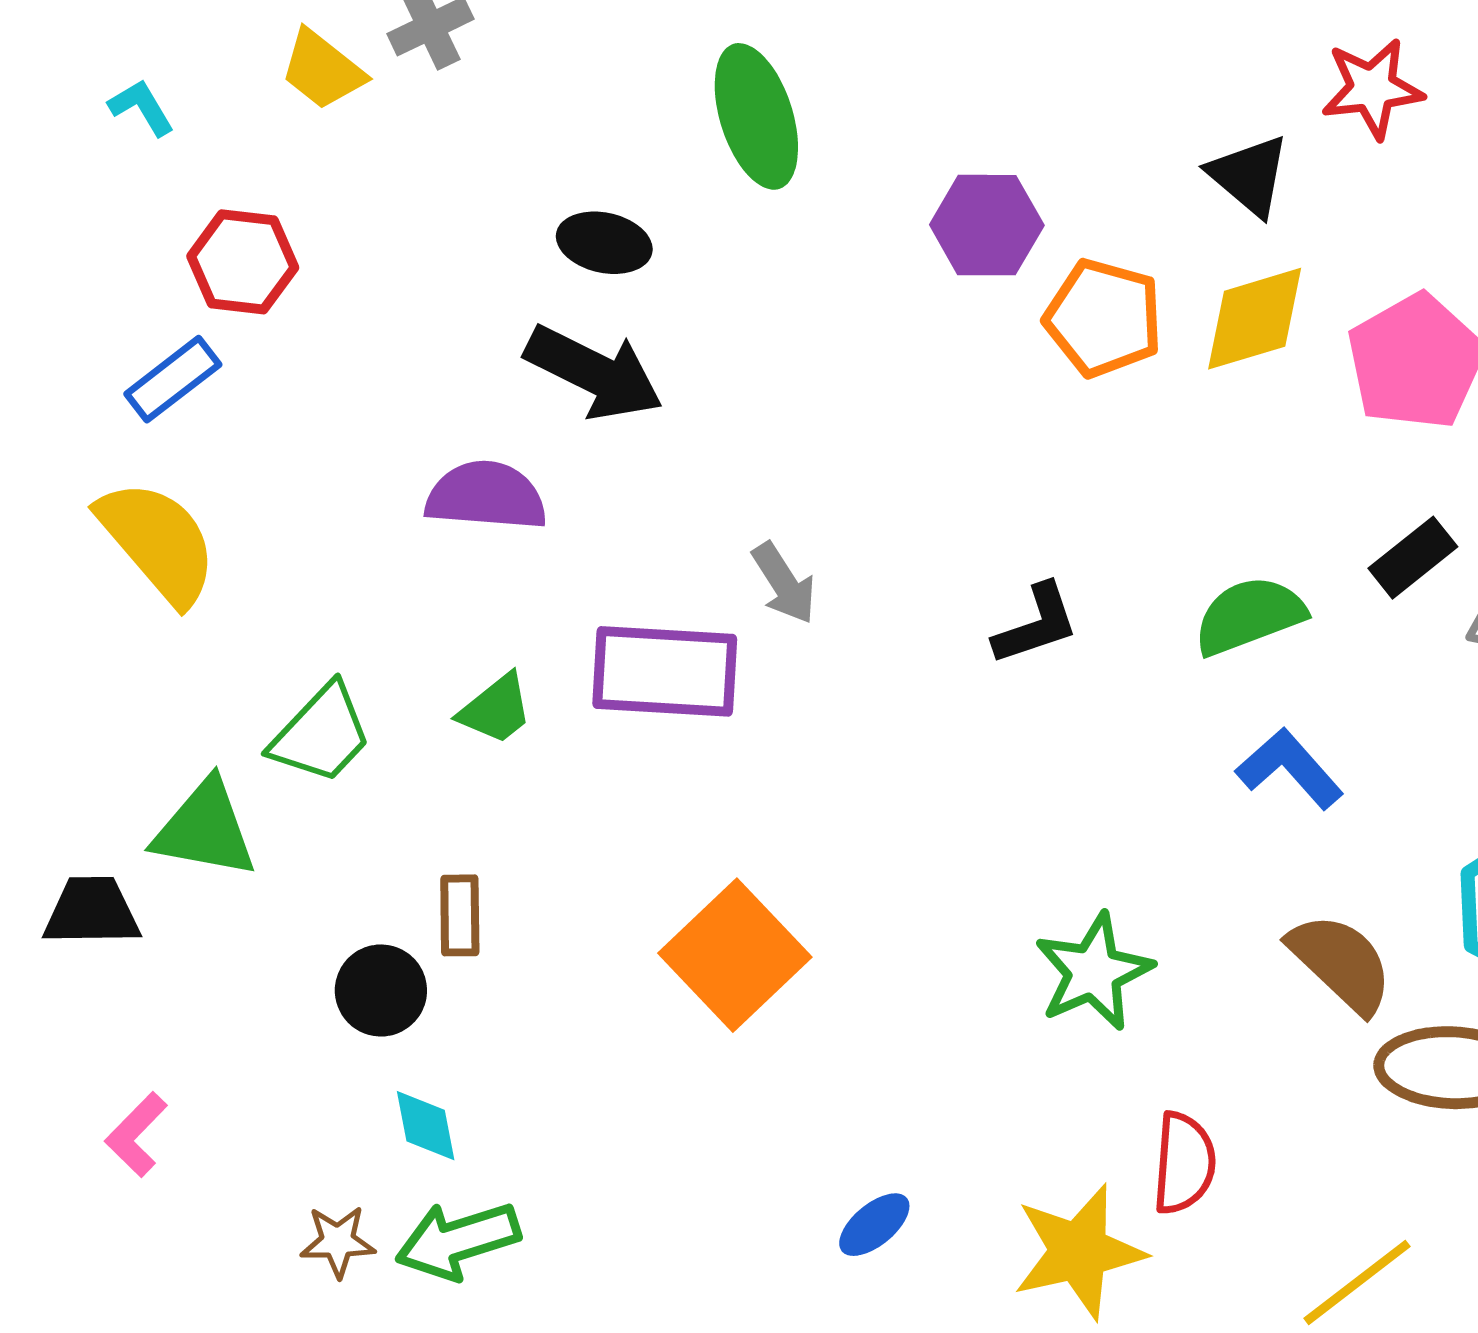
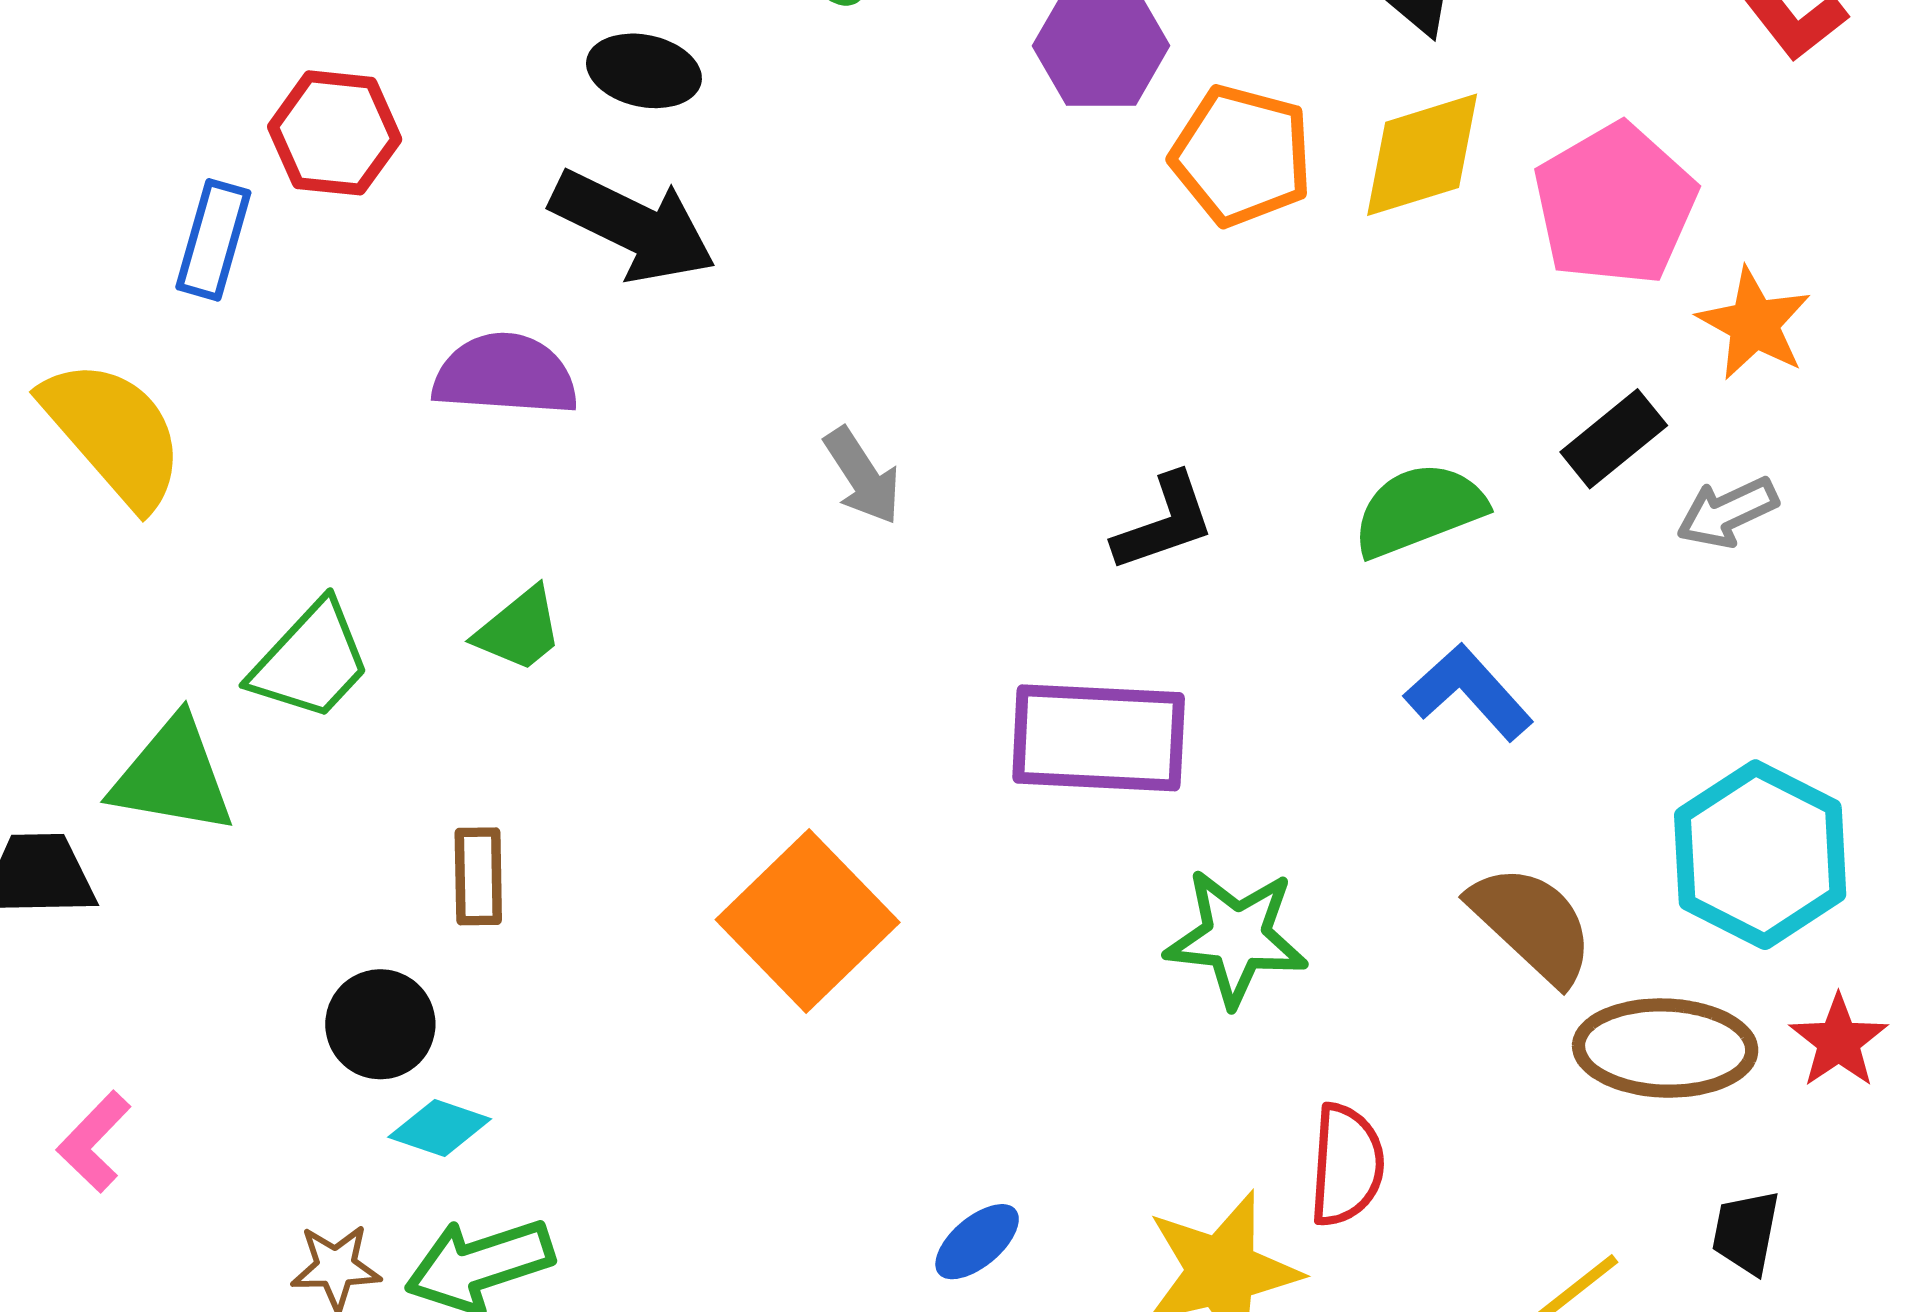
red hexagon: (243, 262) -> (335, 133), moved
blue rectangle: (173, 379) -> (213, 240), moved, turned -36
purple rectangle: (665, 671) -> (1099, 738), moved
green star: (1094, 972) -> (1236, 937), turned 30
black circle: (381, 990) -> (380, 1024), moved
cyan diamond: (426, 1126) -> (440, 1128), turned -60

